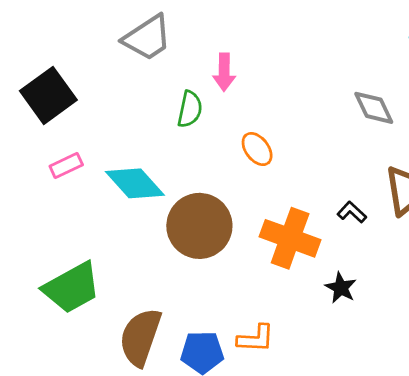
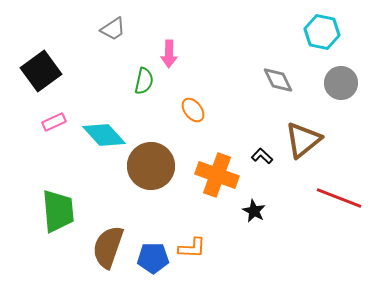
gray trapezoid: (147, 38) -> (113, 29), size x0.7
green trapezoid: (72, 288) -> (58, 211), turned -66

